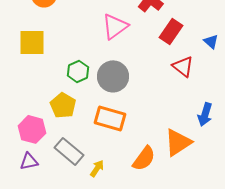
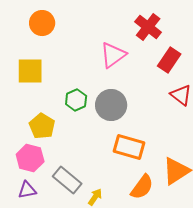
yellow pentagon: (63, 105) -> (42, 126), moved
orange rectangle: (110, 118) -> (129, 147), moved

